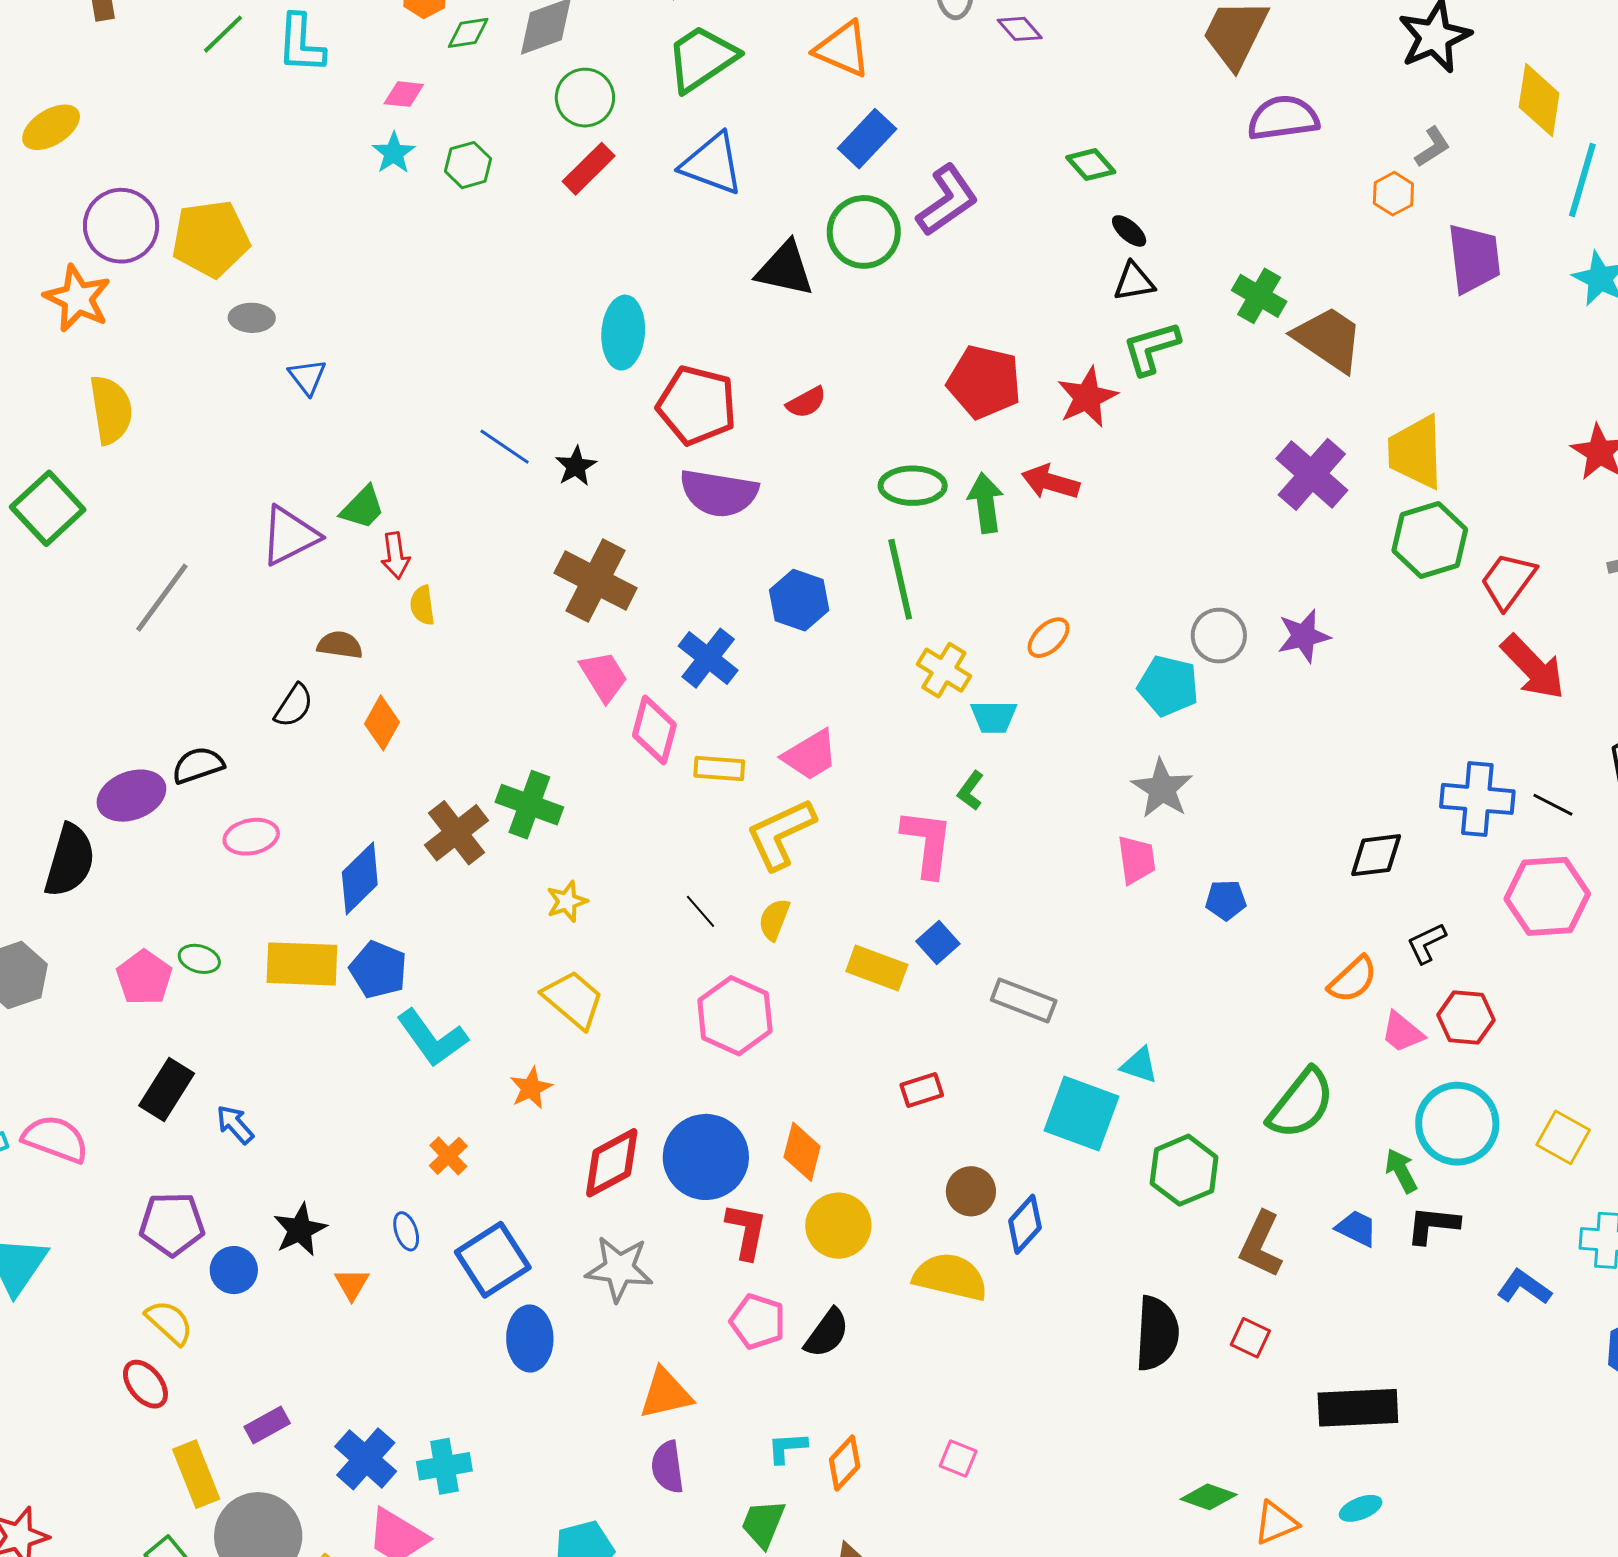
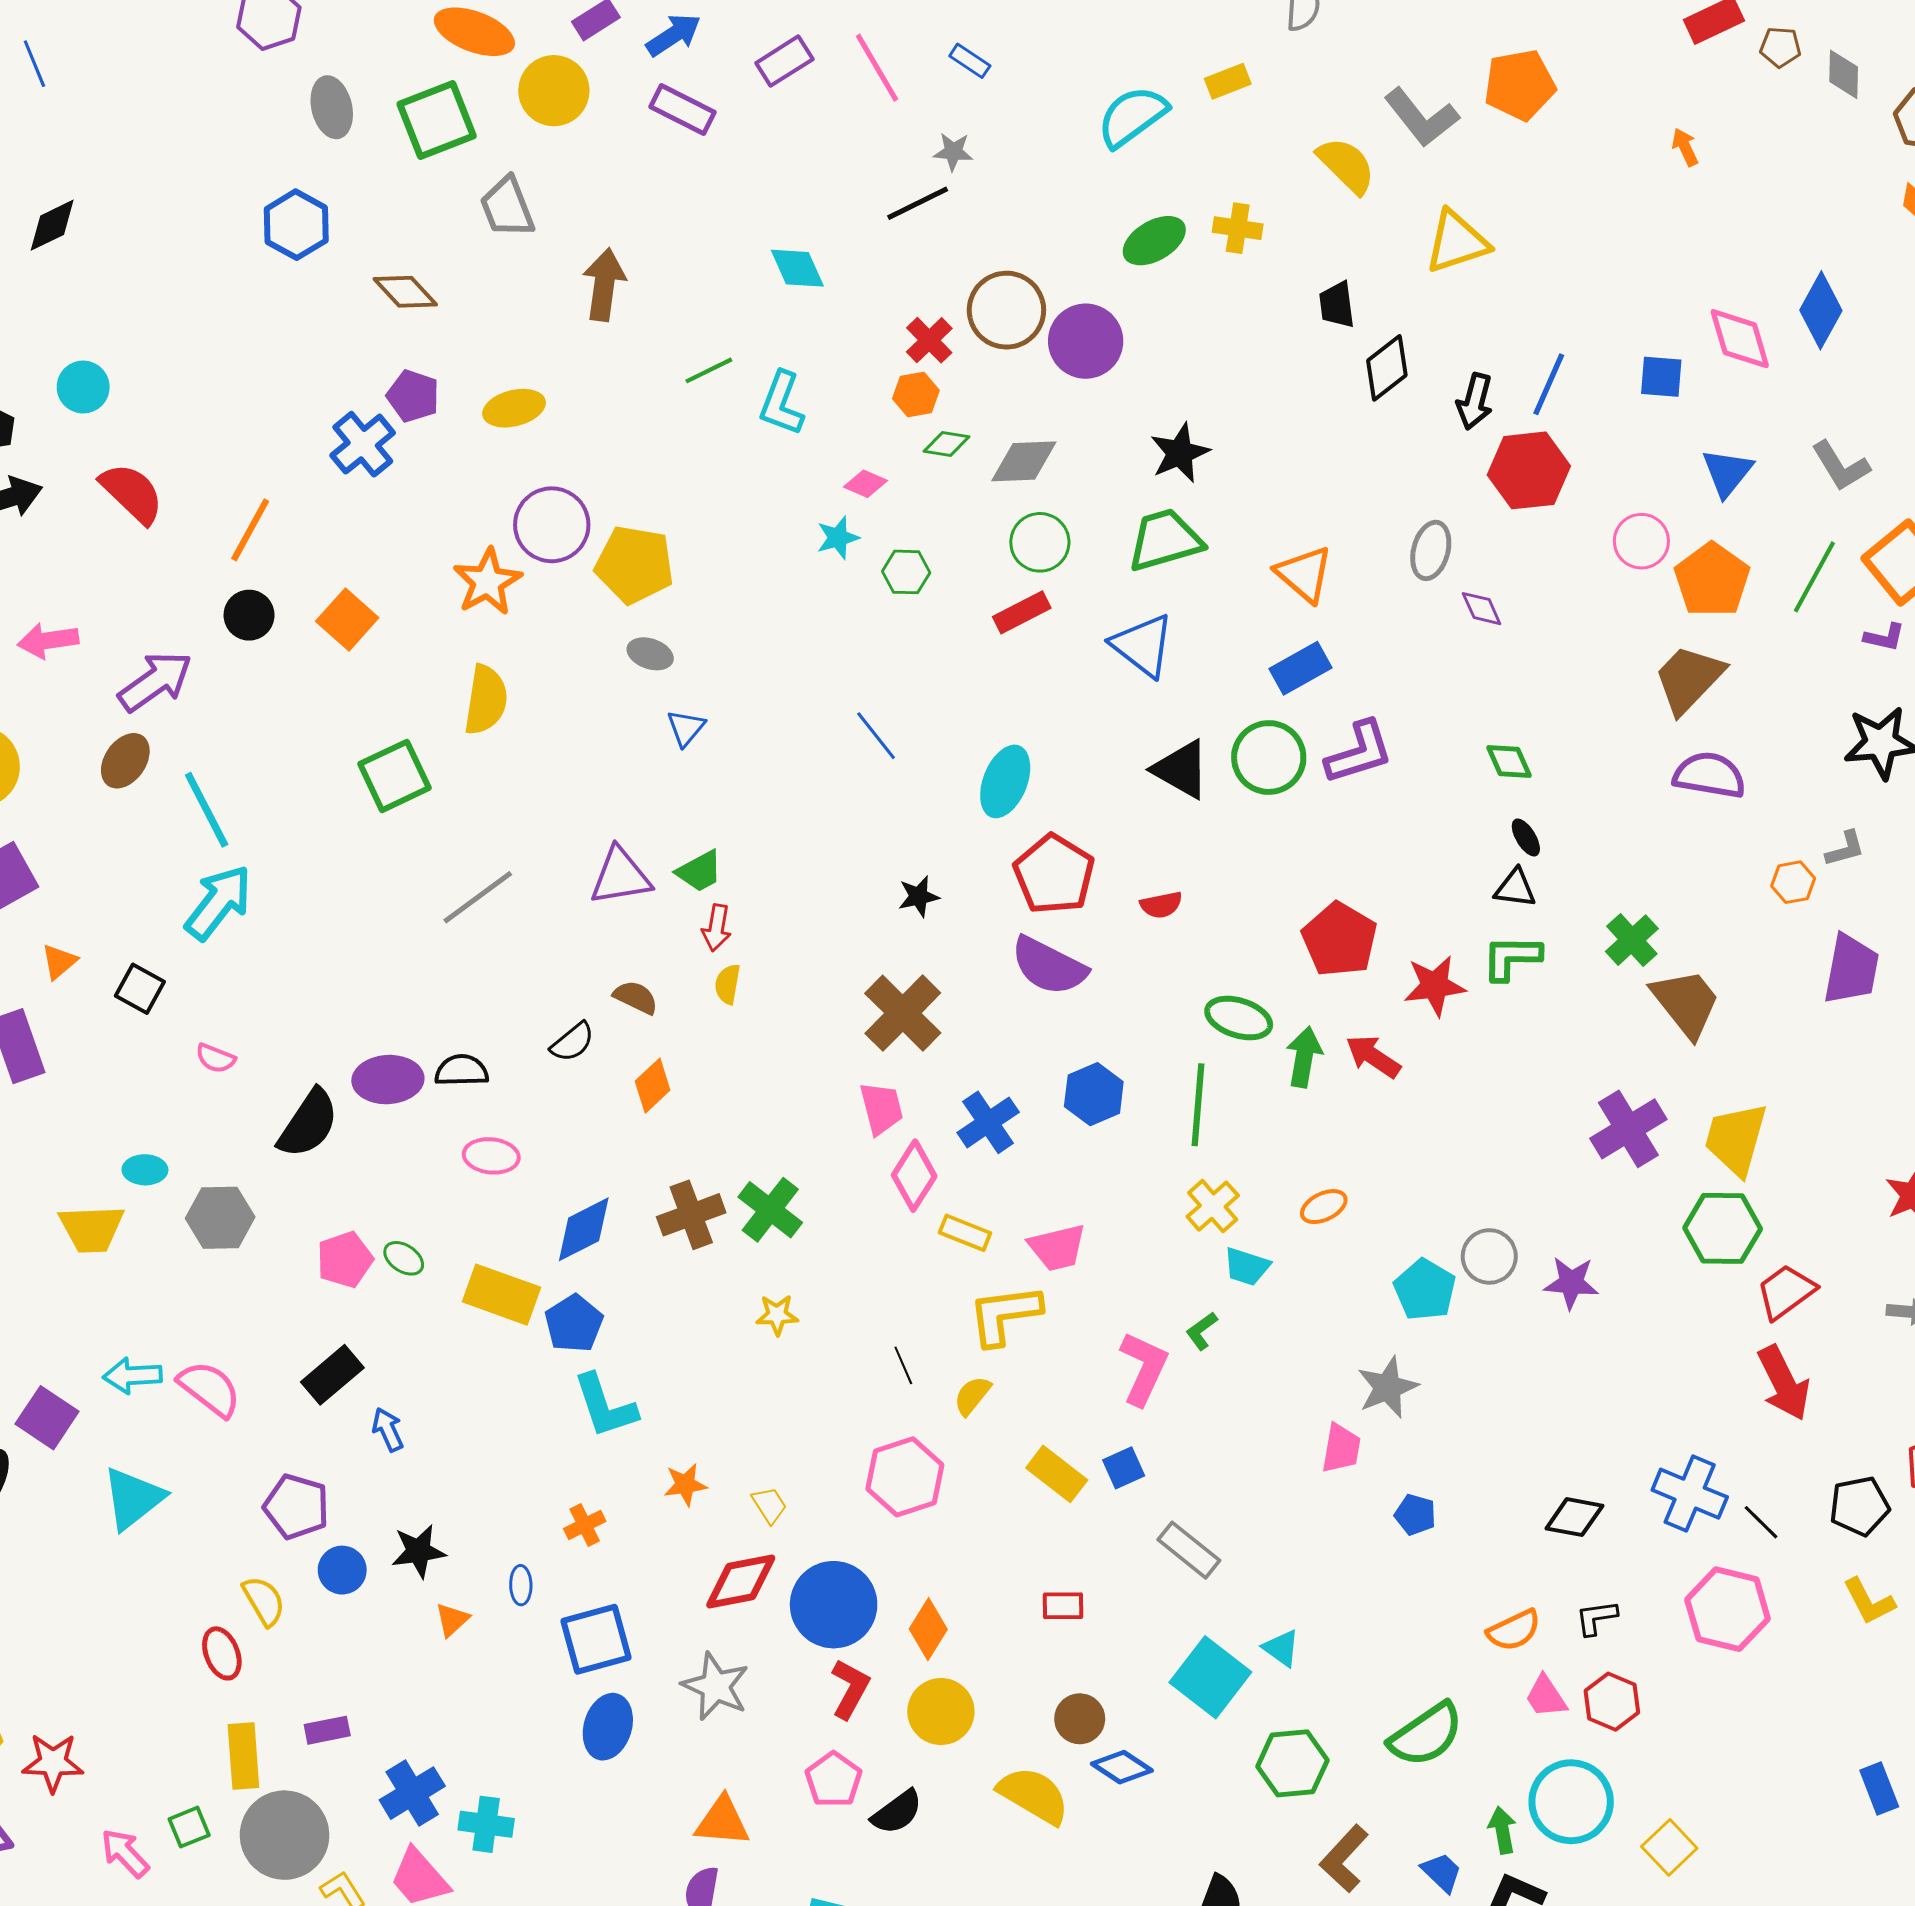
blue line: (505, 447) -> (876, 736), moved
yellow trapezoid: (573, 999) -> (769, 1505), moved, size x0.6
blue diamond: (1025, 1224) -> (1122, 1767), turned 64

